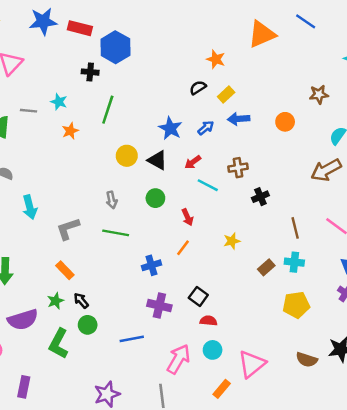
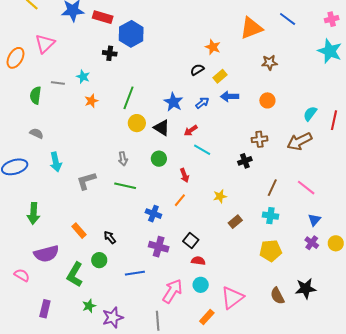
brown star: (319, 94) -> (269, 63), moved
green line: (108, 110) -> (128, 98), moved
brown cross: (238, 168) -> (259, 139), moved
brown line: (295, 228) -> (272, 188), turned 36
blue cross: (151, 265) -> (153, 214), turned 35
brown rectangle: (266, 267) -> (235, 222), moved
orange rectangle: (65, 270) -> (79, 231), moved
green star: (56, 301) -> (89, 306), moved
black arrow: (81, 301) -> (110, 237), moved
brown semicircle: (307, 360) -> (277, 296), turned 42

